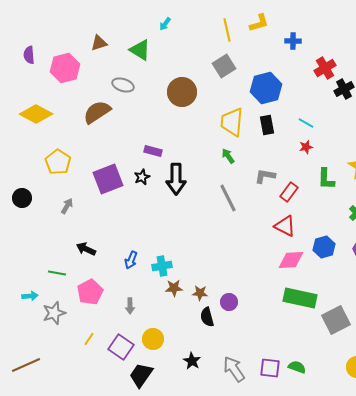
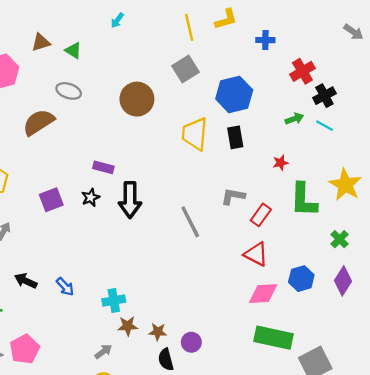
green triangle: (140, 50) -> (73, 50), moved, size x0.7
cyan line: (306, 123) -> (324, 126), moved
green arrow: (228, 156) -> (294, 119), moved, turned 105
purple square: (108, 179) -> (51, 200), size x0.7
green L-shape: (326, 179) -> (304, 200), size x1.4
blue arrow: (131, 260) -> (65, 287), moved, turned -66
pink pentagon: (90, 292) -> (25, 349), moved
gray arrow: (130, 306) -> (103, 351), moved, turned -126

